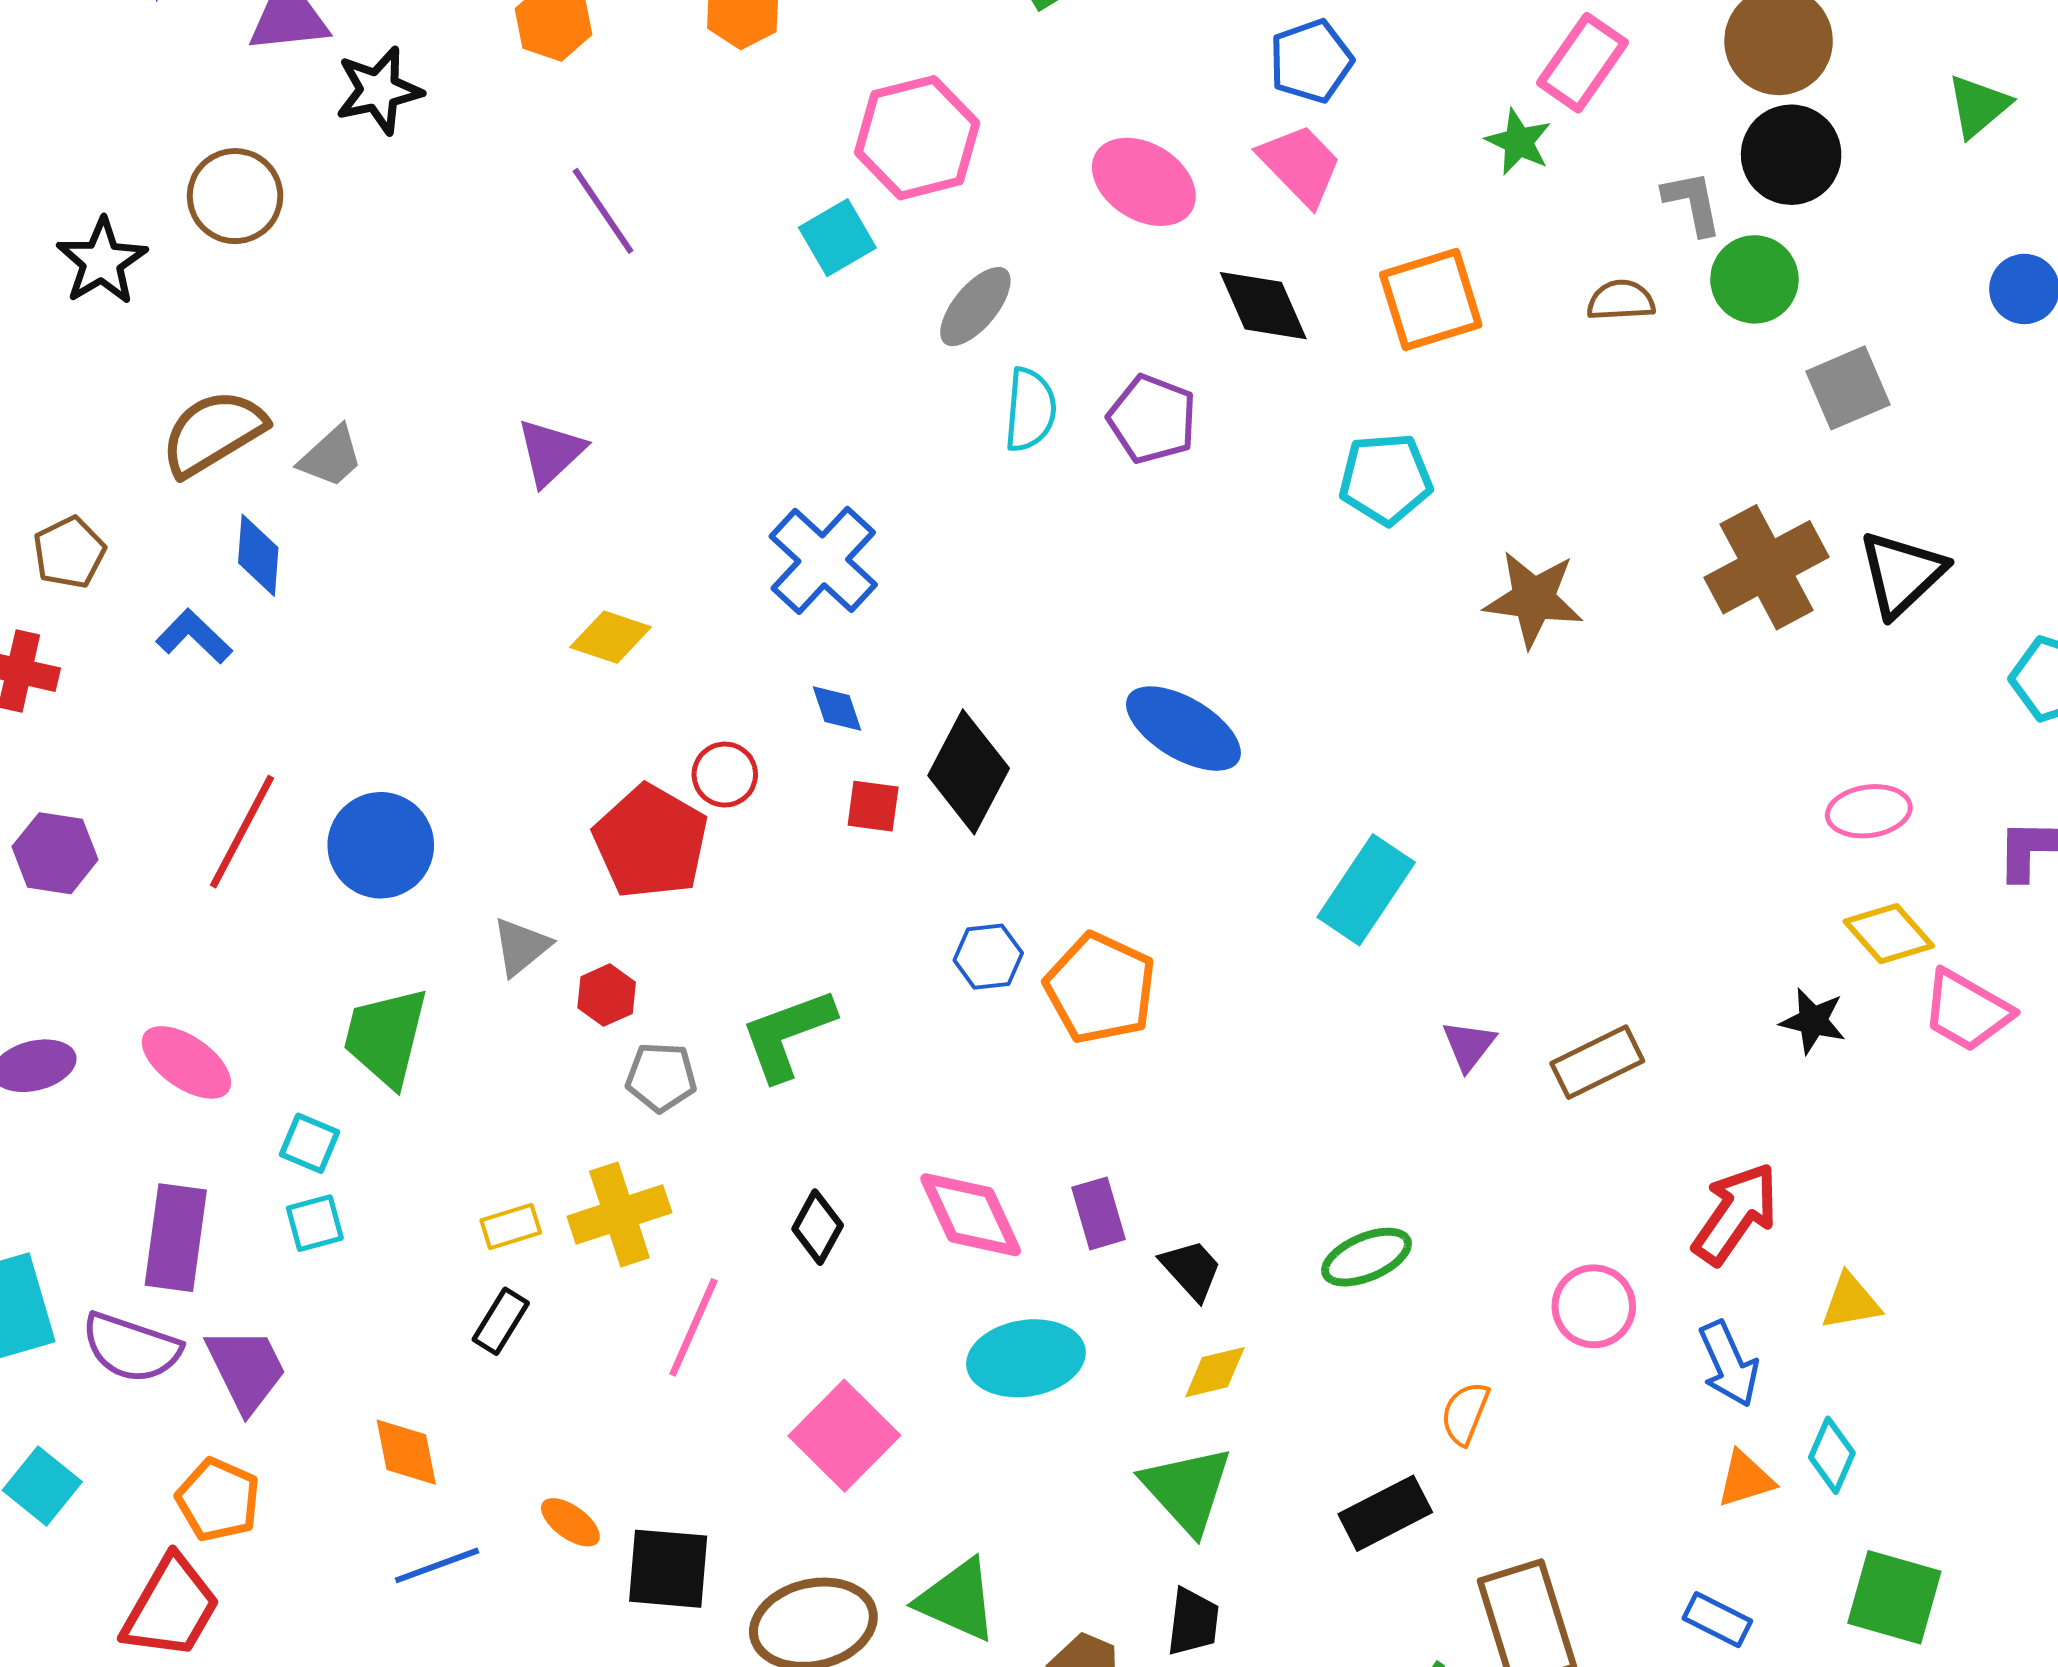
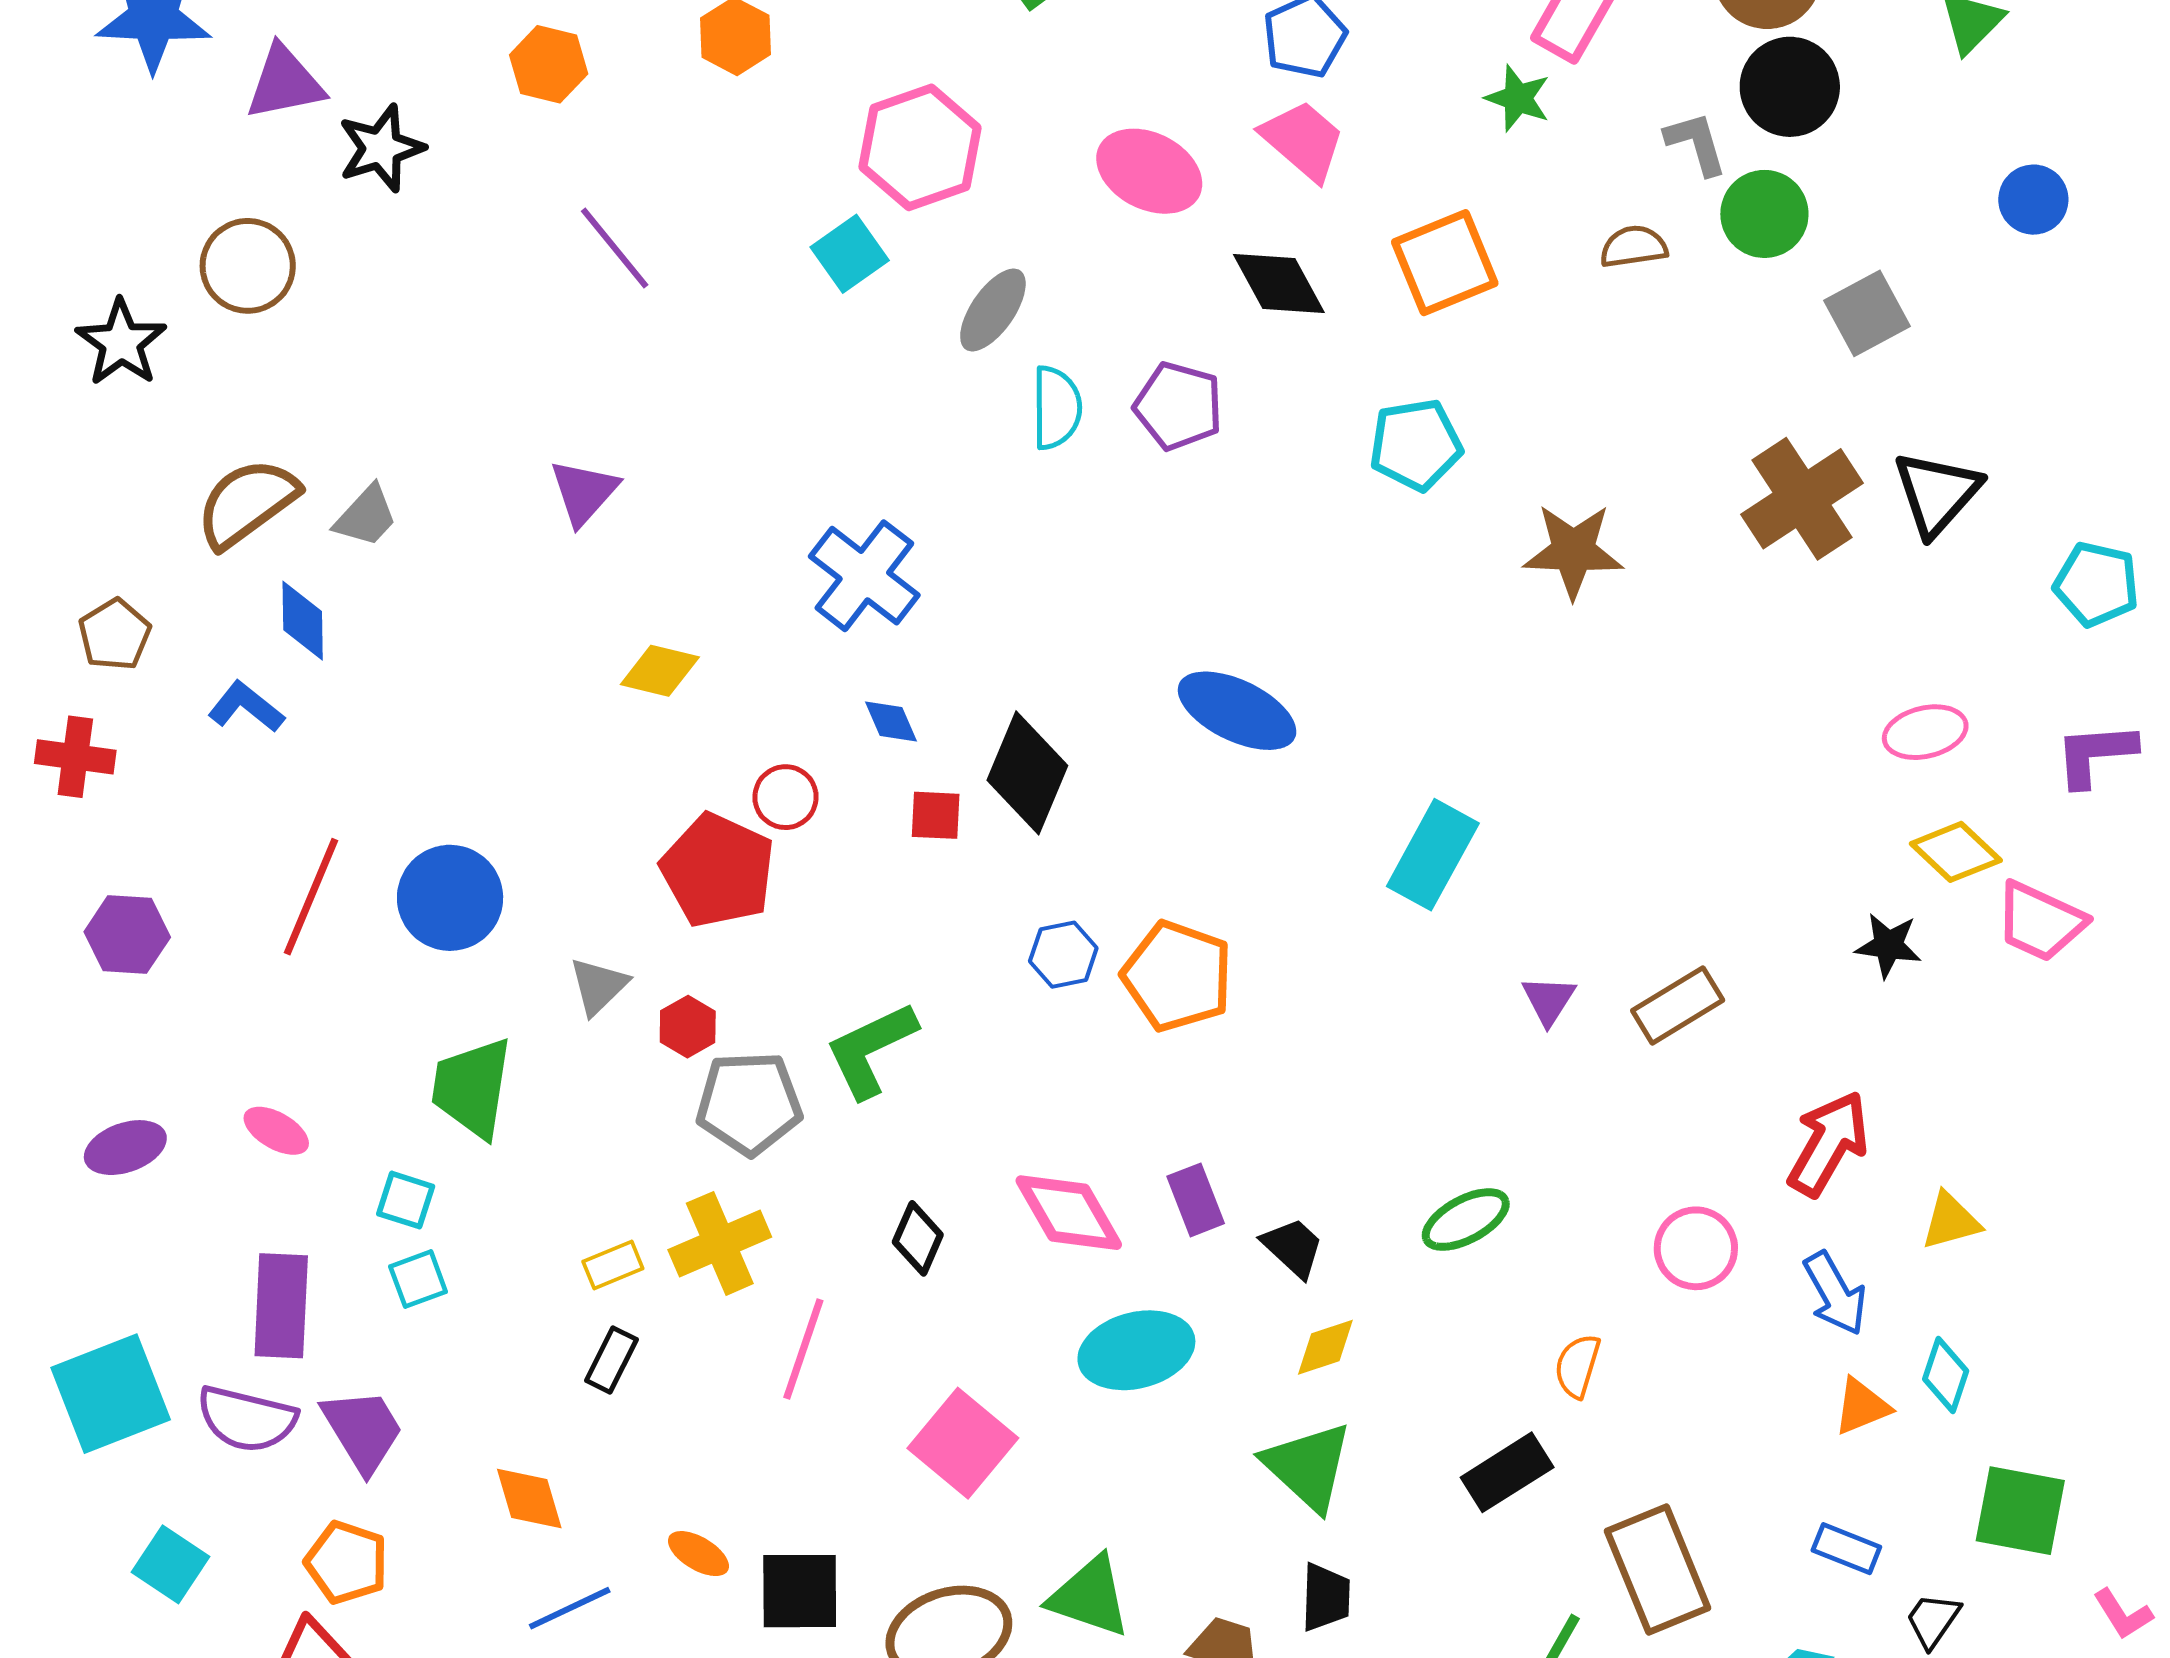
pink ellipse: (186, 1062) -> (276, 1131), size x0.7
gray pentagon: (661, 1077) -> (749, 1103), size x1.5

